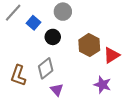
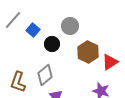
gray circle: (63, 12) -> (70, 26), moved

